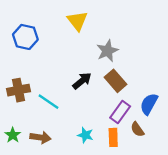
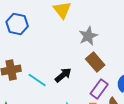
black arrow: (82, 81) -> (63, 75), moved

